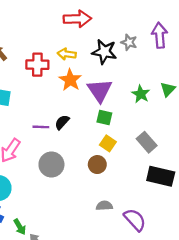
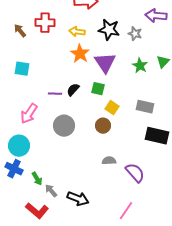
purple arrow: (160, 35) -> (156, 16), turned -80
gray star: (129, 42) -> (135, 34), moved
red cross: (37, 65) -> (45, 23), moved
green square: (104, 118) -> (98, 89), moved
gray rectangle: (147, 142) -> (145, 107), turned -36

